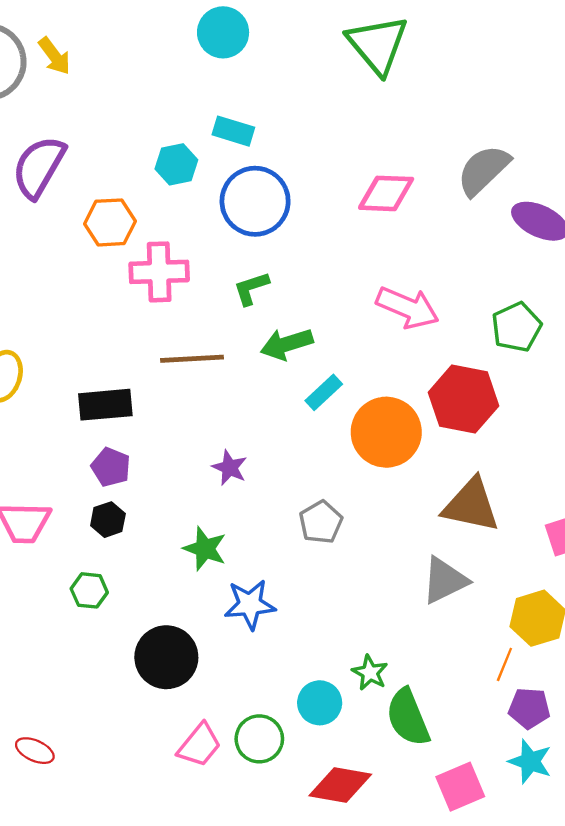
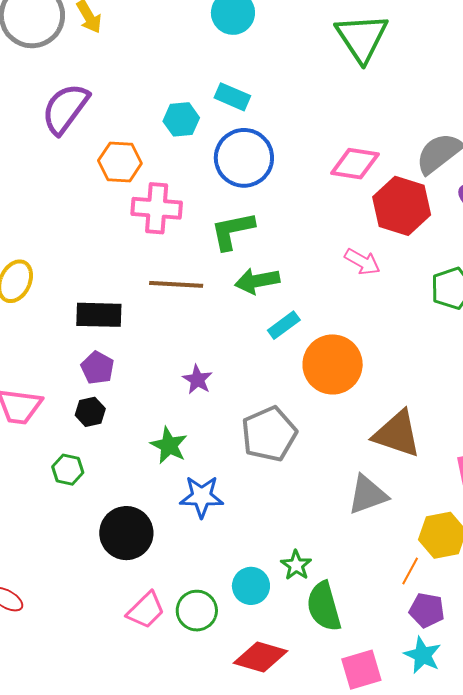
green L-shape: (251, 288) -> (232, 231), size x1.4
pink arrow: (408, 308) -> (362, 262), size x0.7
red hexagon: (464, 399) -> (402, 206), moved
gray pentagon: (321, 522) -> (269, 434), size x1.5

